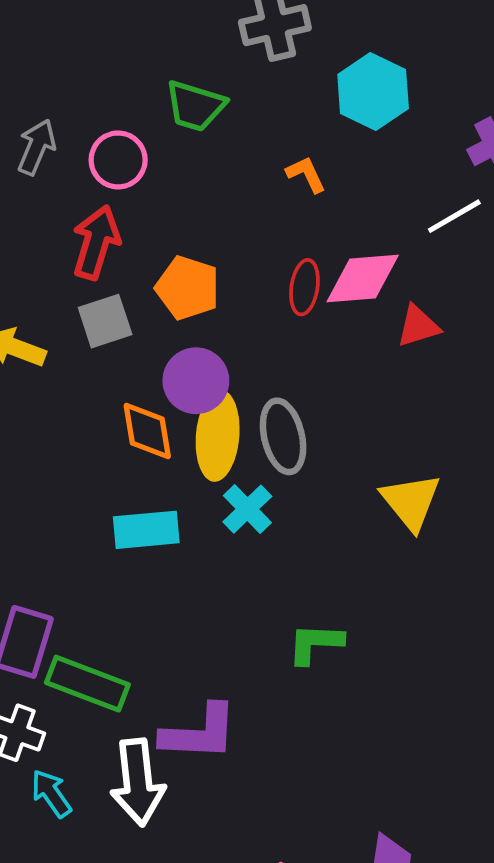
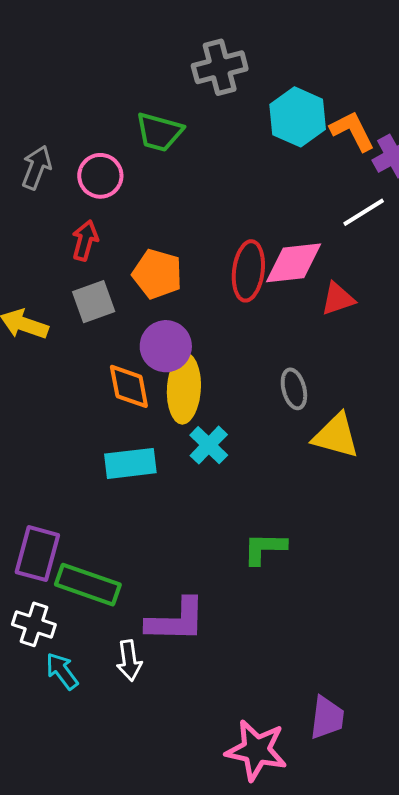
orange L-shape: (306, 174) -> (352, 131), moved, size x1.4
red arrow: (96, 242) -> (85, 240), size x0.7
red ellipse: (304, 287) -> (248, 271), size x1.4
gray ellipse: (283, 436) -> (294, 389), moved, size x0.7
yellow triangle: (411, 502) -> (336, 436), turned -34
white arrow: (138, 782) -> (129, 660), size x0.6

